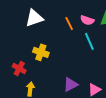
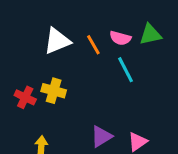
white triangle: (34, 18) -> (57, 41), moved
red cross: (19, 68) -> (25, 97), moved

